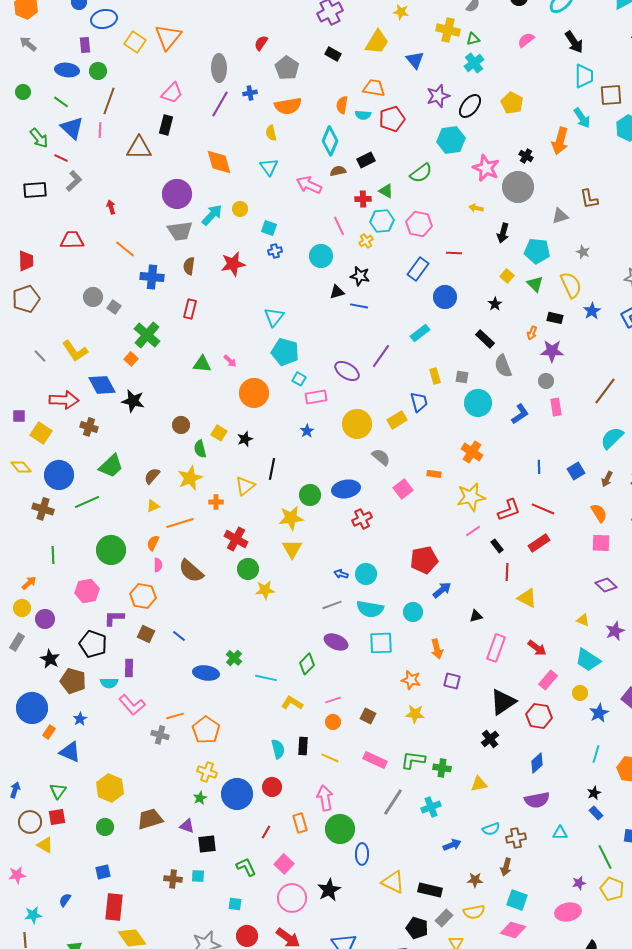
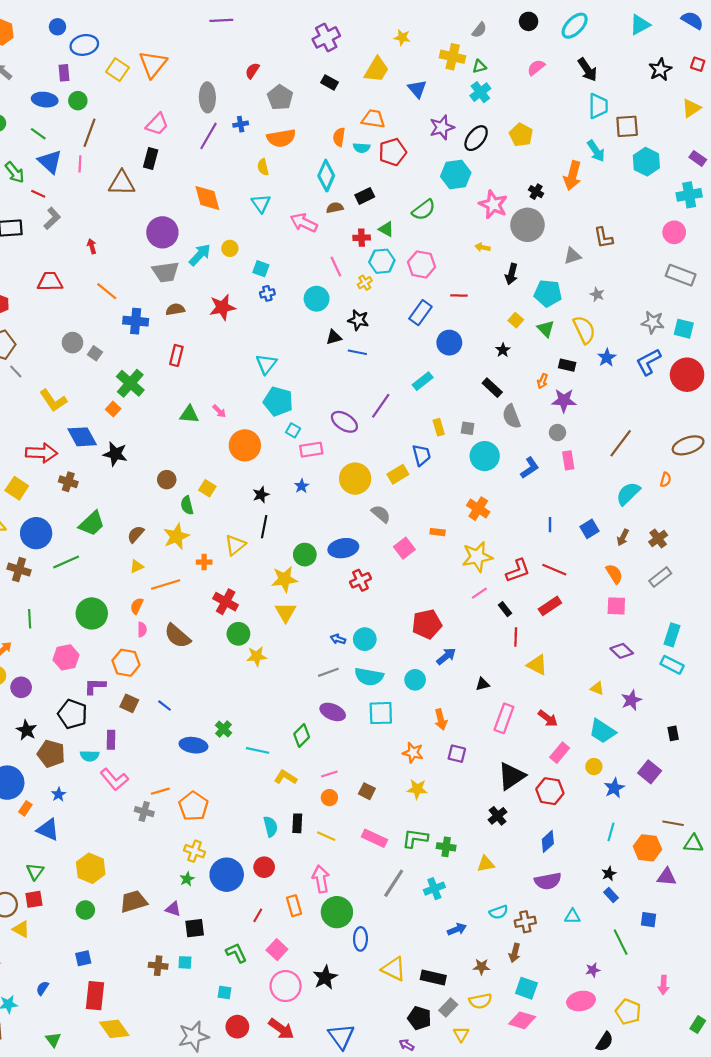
brown semicircle: (189, 266) -> (175, 309), turned 72
gray line: (40, 356) -> (16, 371), moved
black star: (245, 439) -> (261, 495), moved
yellow pentagon: (612, 889) -> (628, 1012), moved

